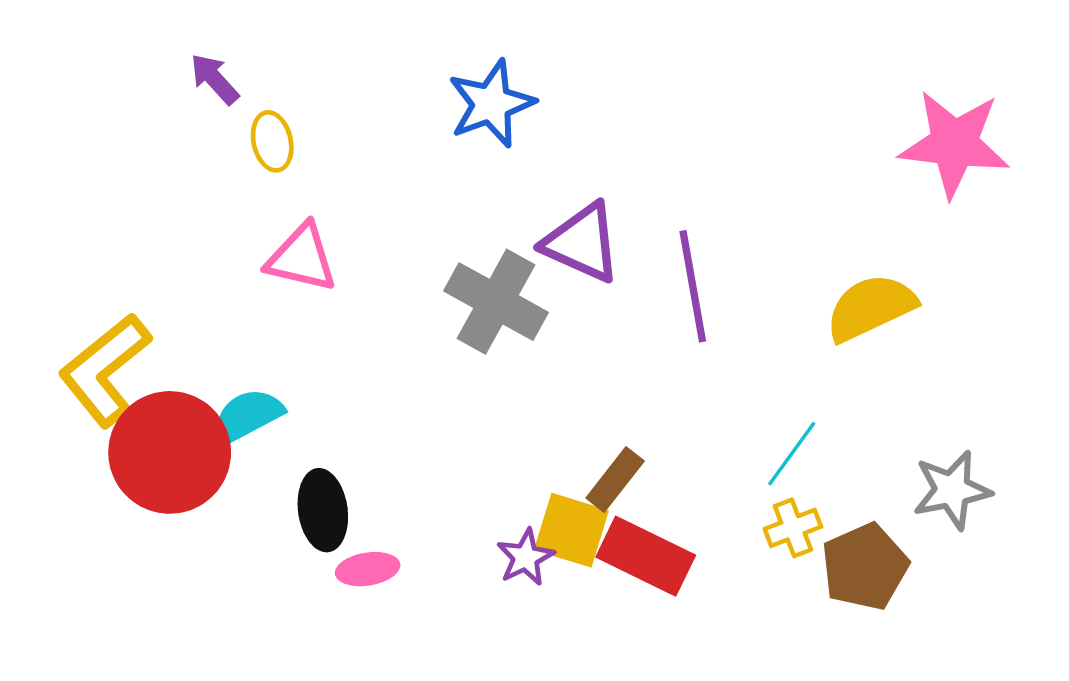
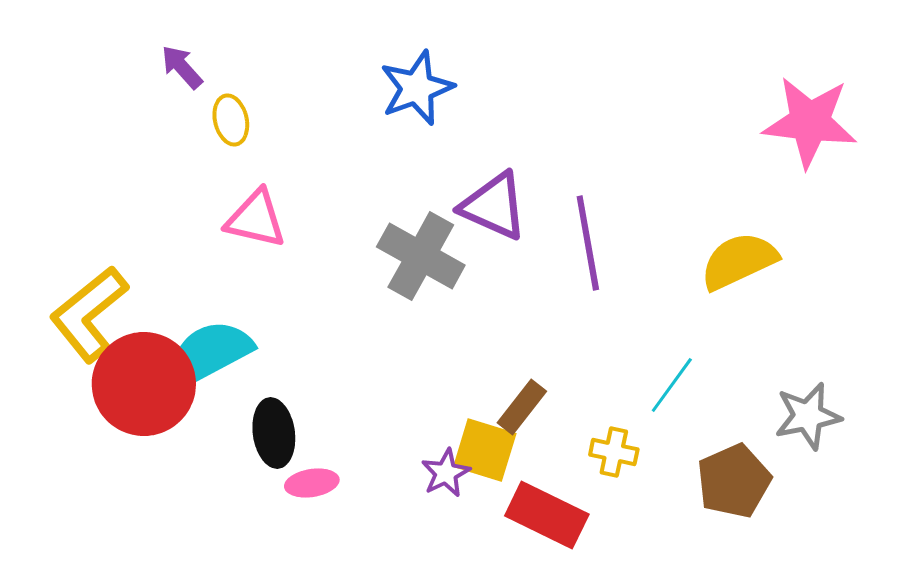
cyan semicircle: (247, 416) -> (210, 353), size x1.4
yellow cross: (793, 528) -> (614, 452), moved, turned 33
red rectangle: (646, 556) -> (547, 515), moved

